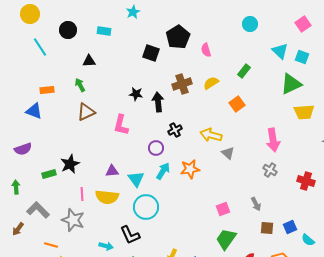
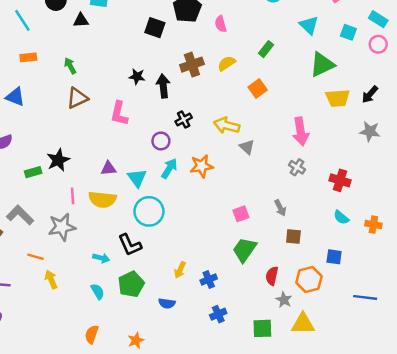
cyan square: (302, 57) -> (348, 32), moved
black triangle: (89, 61) -> (81, 20), moved
orange rectangle: (47, 90) -> (28, 57), moved
gray star: (73, 220) -> (62, 227), turned -30
blue square: (290, 227) -> (334, 257), moved, turned 32
cyan semicircle: (308, 240) -> (341, 217), moved

